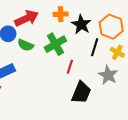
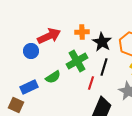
green semicircle: (26, 45) -> (53, 77), moved, turned -56
black line: (95, 47) -> (104, 67), moved

